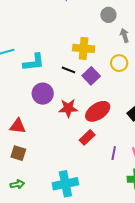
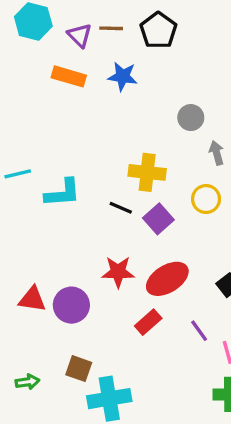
purple circle: (43, 94) -> (71, 305), moved
brown square: (18, 153) -> (79, 369), moved
purple line: (114, 153) -> (199, 331), moved, turned -48
green arrow: (17, 184) -> (27, 382), moved

